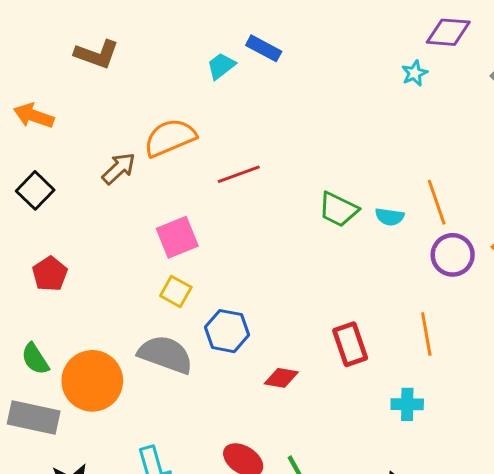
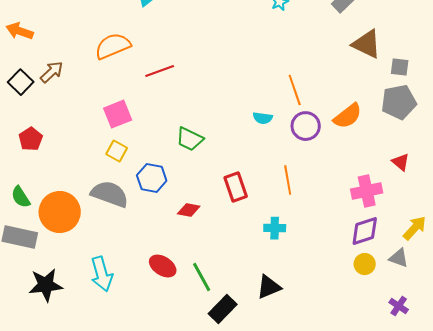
brown arrow: (119, 168) -> (52, 72), moved
green trapezoid: (338, 209) -> (190, 139), moved
cyan semicircle: (390, 217) -> (263, 118), moved

